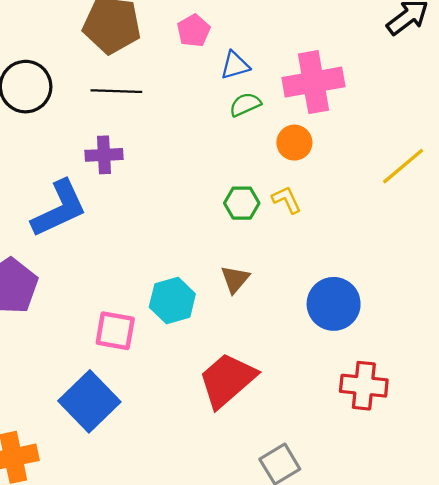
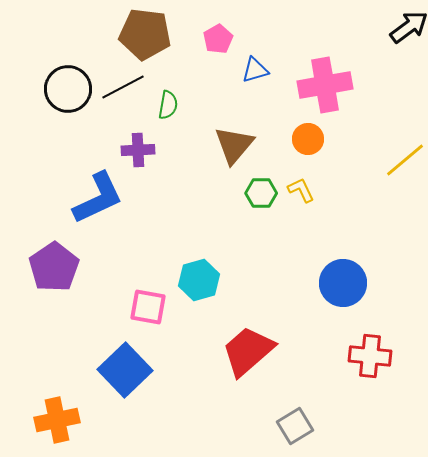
black line: (116, 91) -> (123, 87), moved, turned -30
green semicircle: (245, 105) -> (168, 105), moved, turned 124
brown triangle: (235, 279) -> (234, 145), moved, size x1.5

